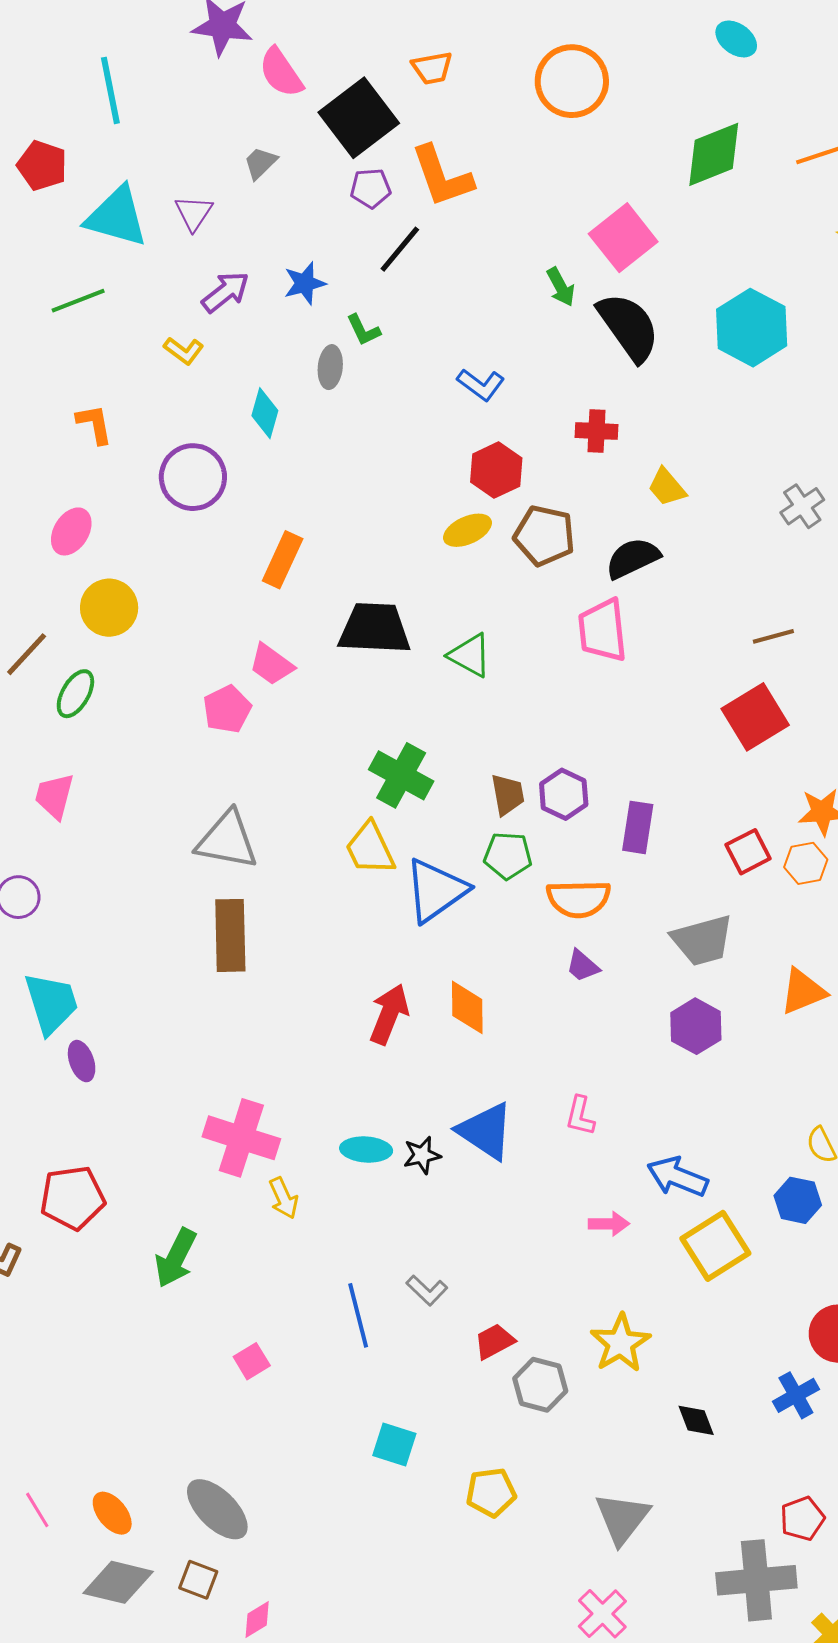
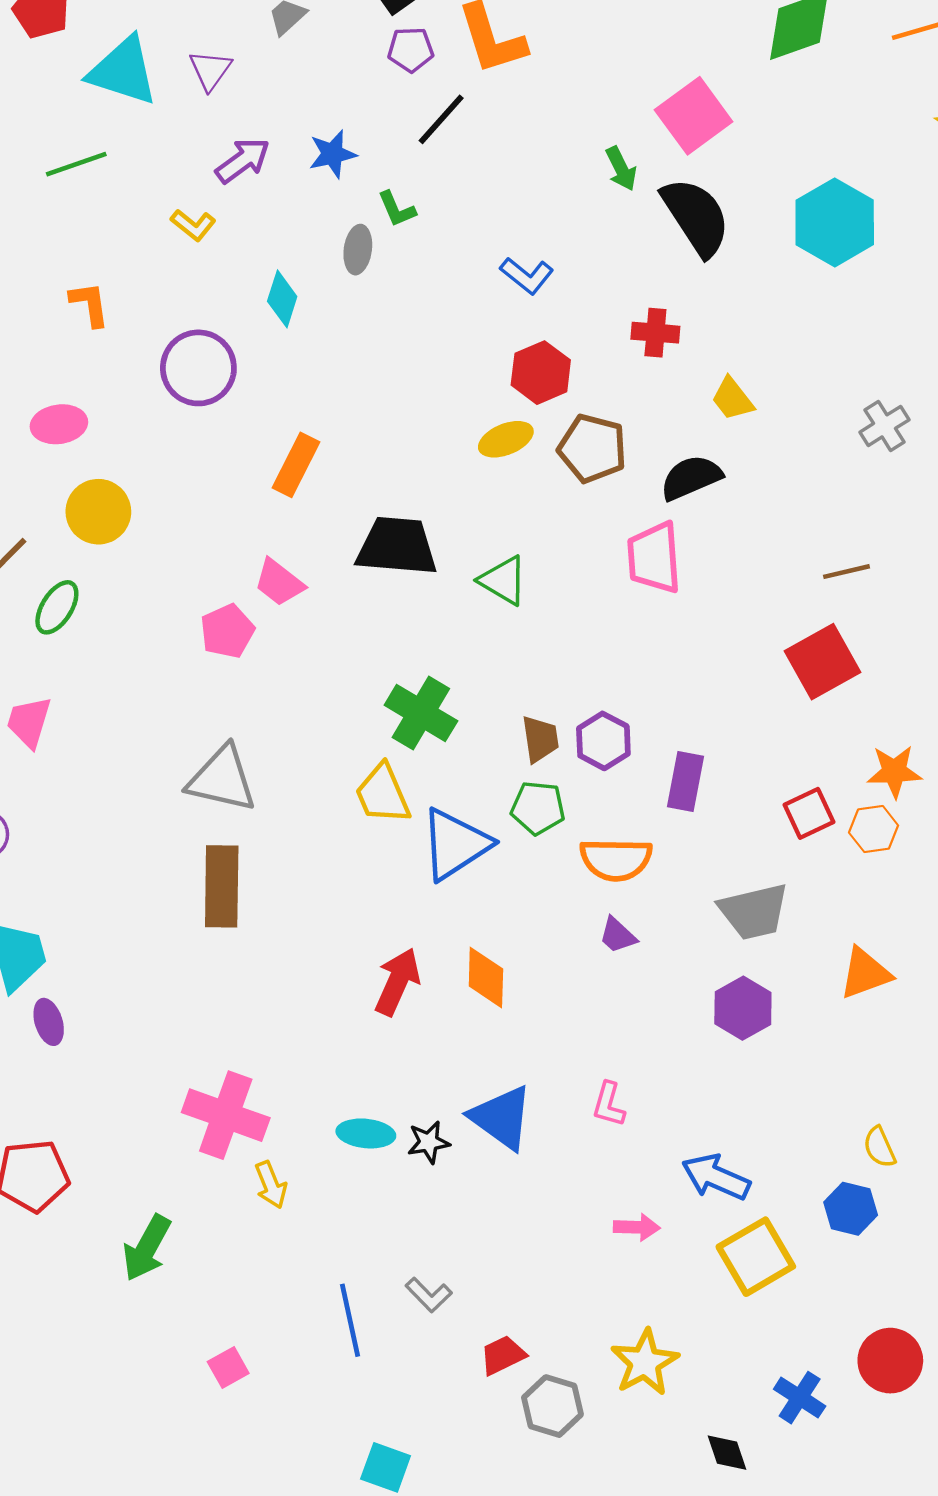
pink ellipse: (71, 531) -> (59, 424), turned 48
blue cross: (796, 1395) -> (800, 1398), moved, turned -30

